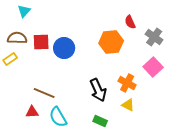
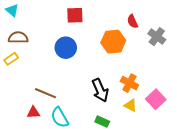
cyan triangle: (24, 11) -> (12, 10), moved, turned -32
red square: (41, 42) -> (75, 15), moved
pink square: (153, 67) -> (156, 99), moved

